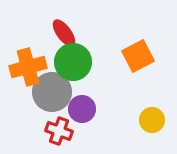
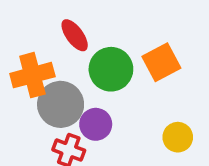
green circle: (73, 62) -> (111, 69), moved

